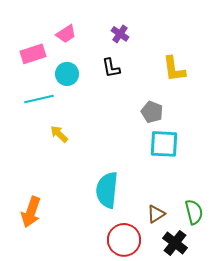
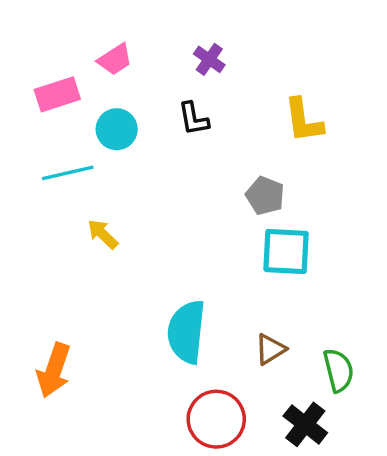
brown triangle: (156, 214) -> (270, 349), moved

